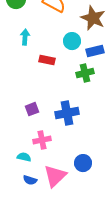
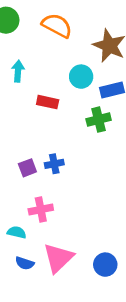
blue cross: (67, 113) -> (54, 164), moved, size x0.6
blue circle: (83, 163) -> (105, 265), moved

